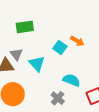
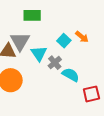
gray triangle: (16, 54) -> (20, 41), size x1.5
gray cross: (58, 98) -> (55, 63), moved

